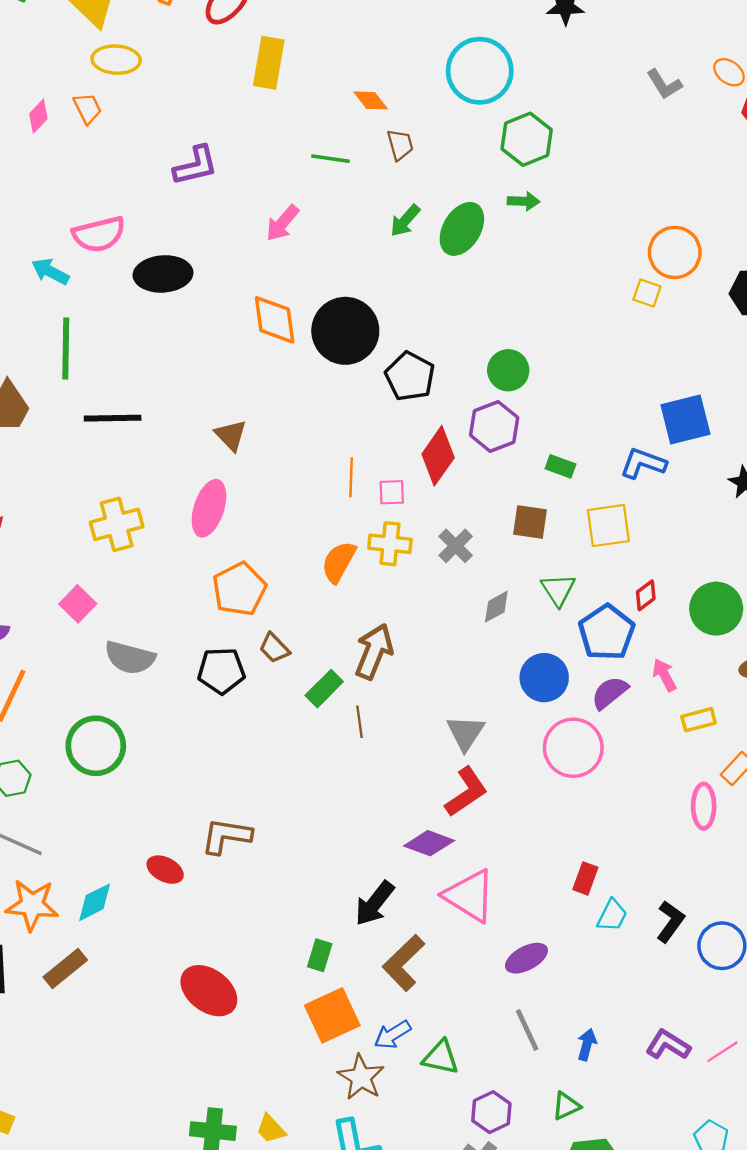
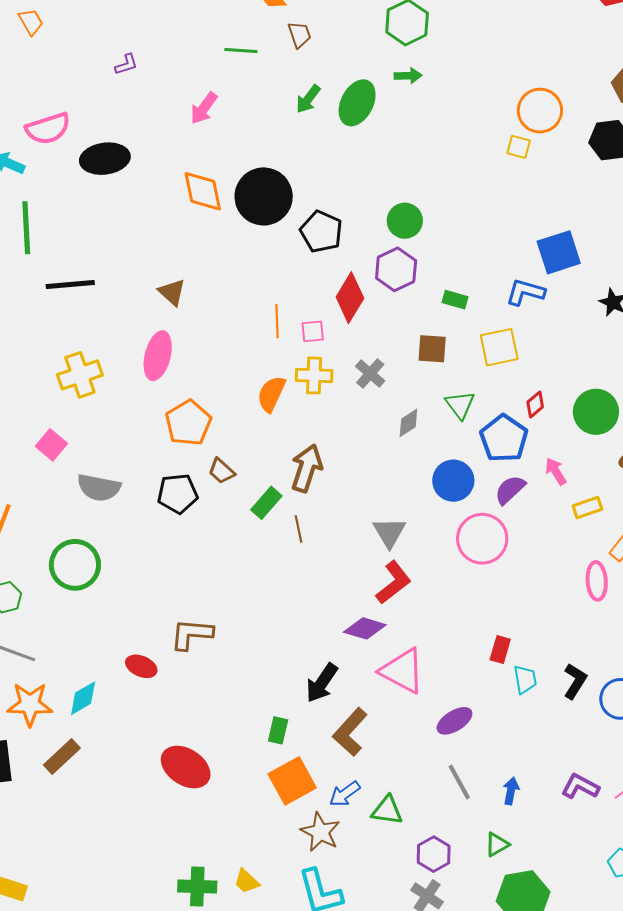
purple L-shape: (196, 166) -> (126, 64), size x0.6
cyan trapezoid: (612, 915) -> (525, 679), turned -32

